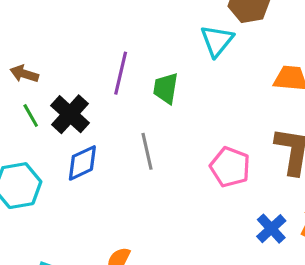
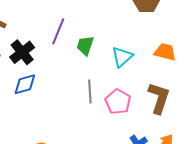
cyan triangle: (217, 41) -> (122, 57), moved
gray line: (147, 151) -> (90, 92), moved

